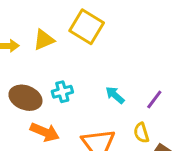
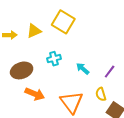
cyan cross: (62, 92) -> (54, 59), moved
brown ellipse: (25, 98) -> (22, 70), turned -40

